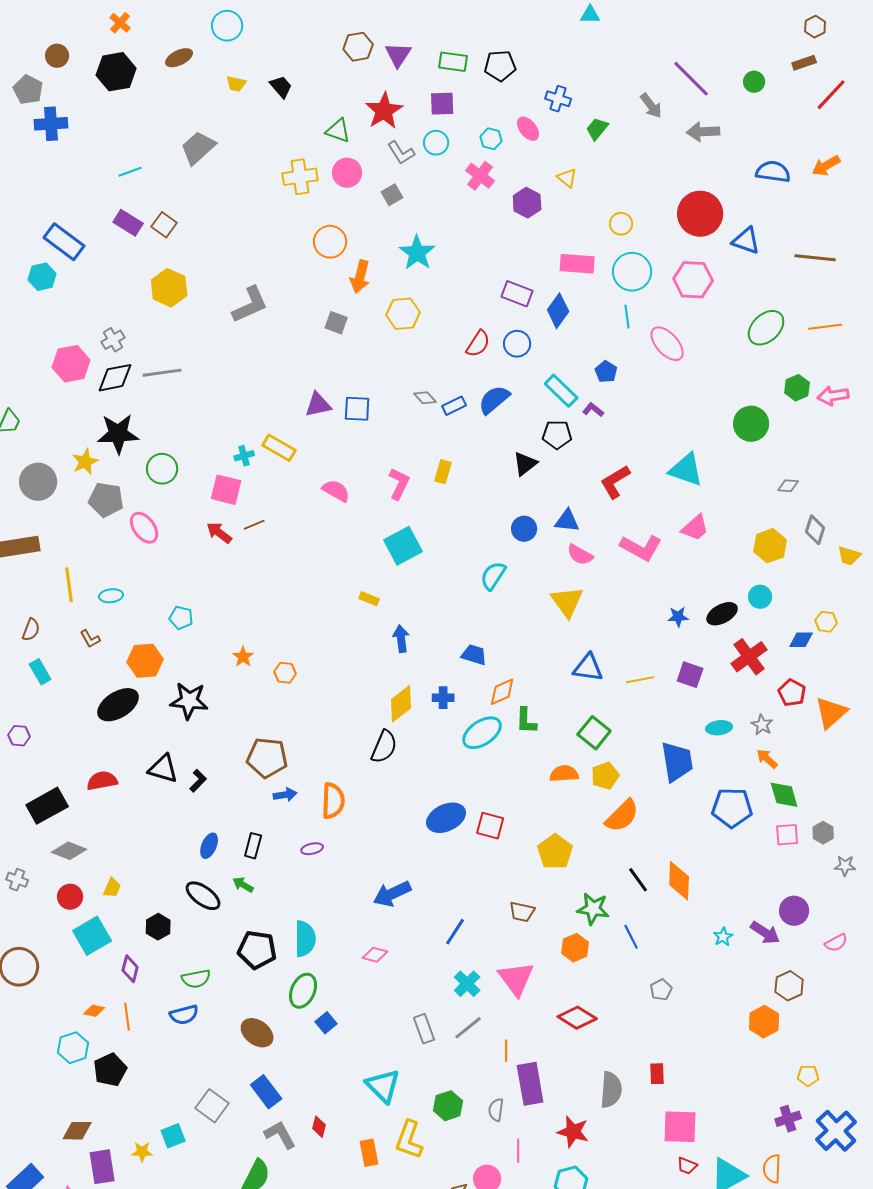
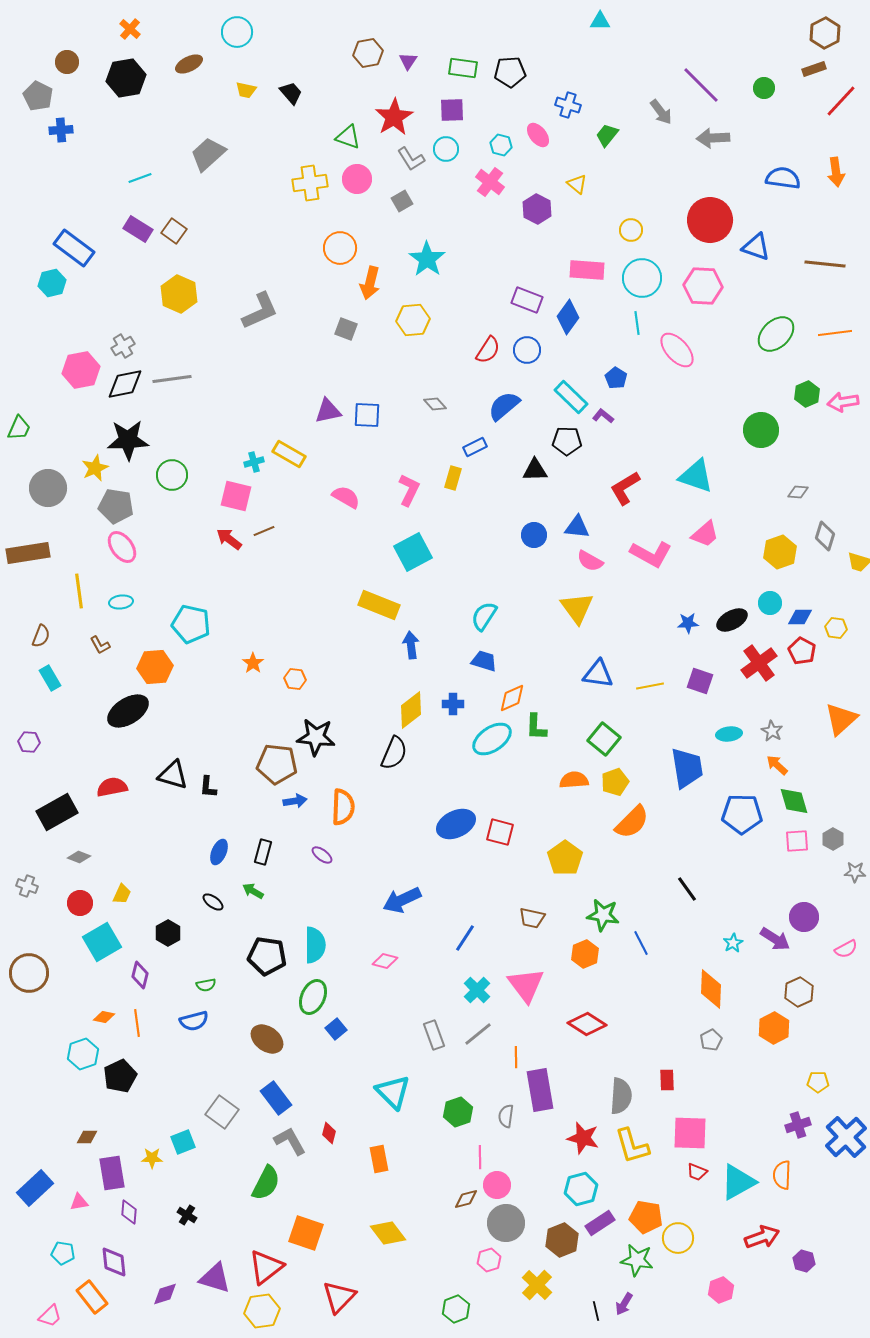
brown hexagon: (815, 27) -> (825, 33), size x1.4
purple triangle: (398, 55) -> (408, 61), size x0.7
blue cross: (51, 124) -> (61, 130), size x0.7
orange arrow: (826, 166) -> (836, 172), turned -68
blue rectangle: (454, 406) -> (475, 447), moved
black triangle: (525, 464) -> (535, 470), turned 36
pink ellipse: (144, 528) -> (122, 547), moved
cyan semicircle: (493, 576) -> (484, 616), moved
yellow rectangle: (369, 599) -> (379, 605), size x2.0
cyan pentagon: (181, 618) -> (191, 624), size x1.6
blue diamond: (801, 640) -> (800, 617), moved
red pentagon: (792, 693) -> (802, 651), moved
black star: (189, 701) -> (316, 737), moved
black L-shape: (198, 781) -> (208, 787), turned 140
purple ellipse: (312, 849) -> (322, 855), turned 50
gray diamond: (69, 851) -> (79, 857), size x0.7
black line: (638, 880) -> (687, 889), moved
orange diamond: (679, 881) -> (711, 989), moved
black ellipse: (203, 896) -> (213, 902), size x0.6
green semicircle: (196, 979) -> (206, 985), size x0.7
gray pentagon: (661, 990) -> (711, 1040), moved
brown diamond: (77, 1131) -> (87, 1137), size x0.7
yellow L-shape: (409, 1140) -> (632, 1146), moved, turned -36
pink line: (518, 1151) -> (480, 1157), moved

